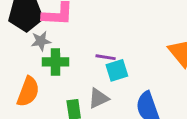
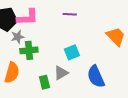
purple line: (106, 57) -> (70, 14), moved

